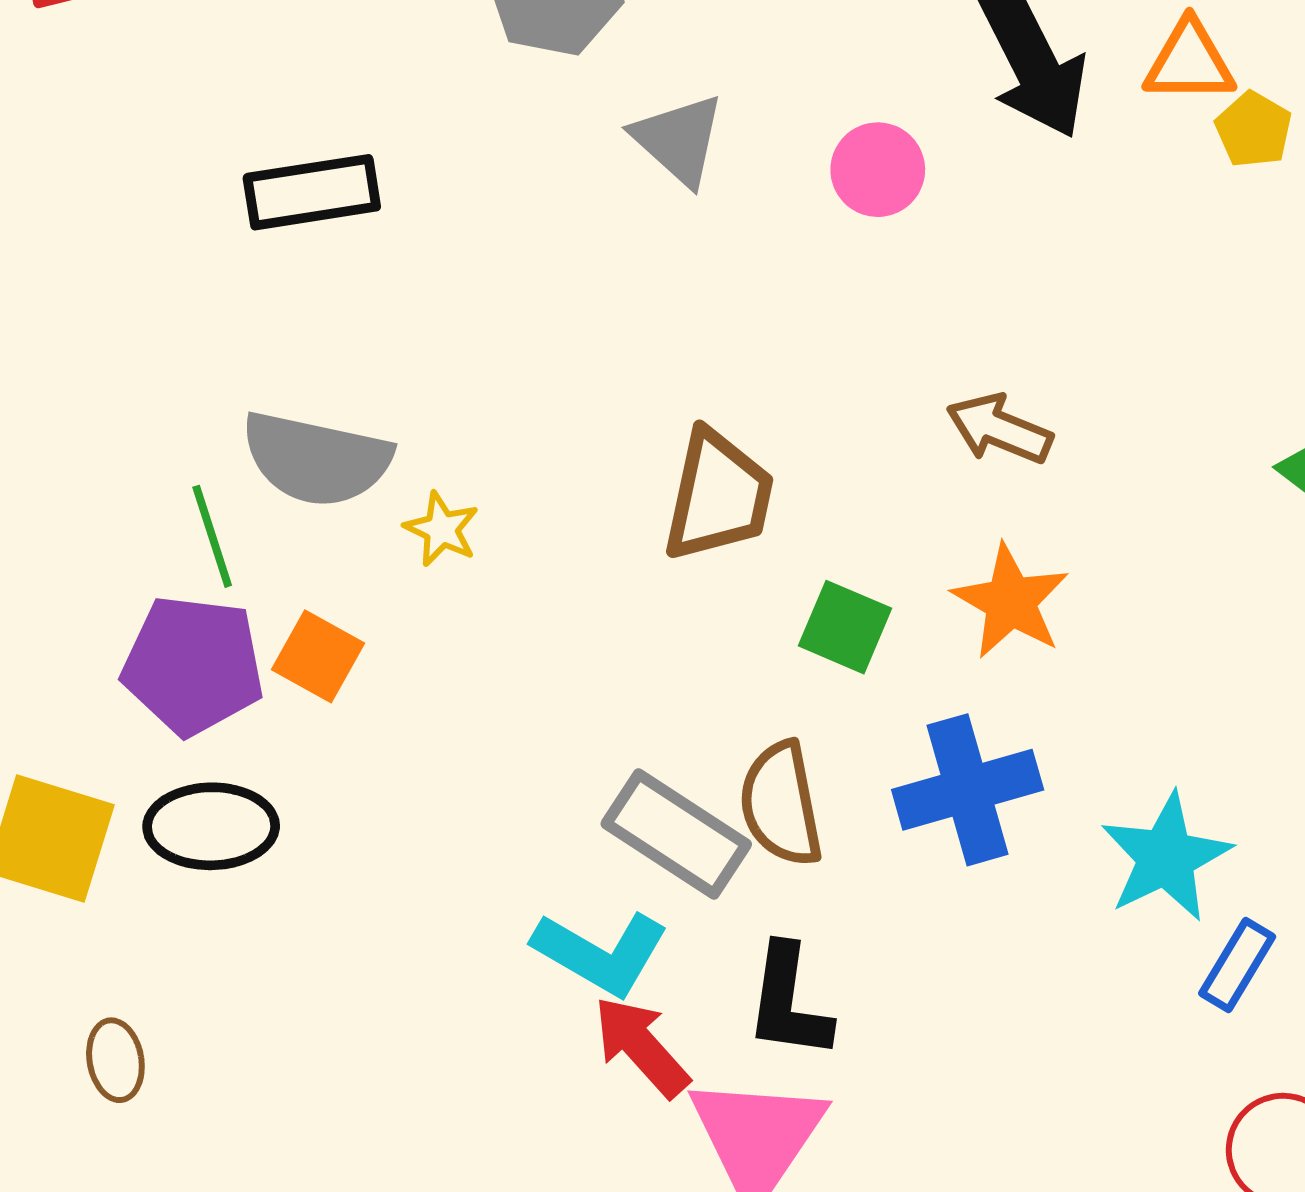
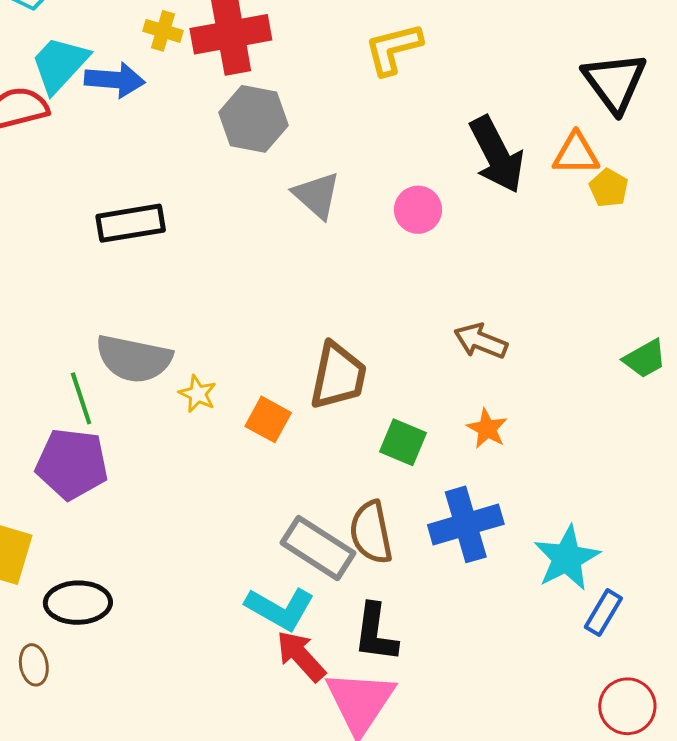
orange star: (1011, 601) -> (487, 429), size x0.7
orange square: (318, 656) -> (268, 419), moved
black ellipse: (211, 826) -> (78, 603), moved

